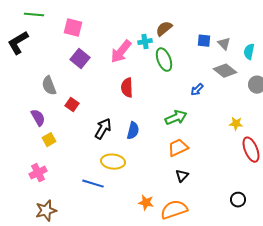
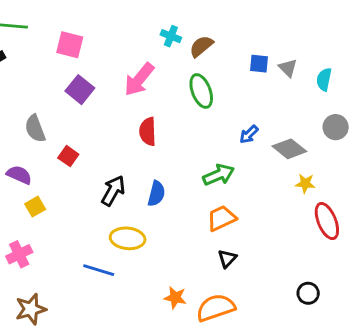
cyan cross: (145, 42) -> (171, 36), moved, turned 32
gray diamond: (225, 71) -> (289, 149), moved
purple semicircle: (38, 118) -> (19, 175), turned -36

